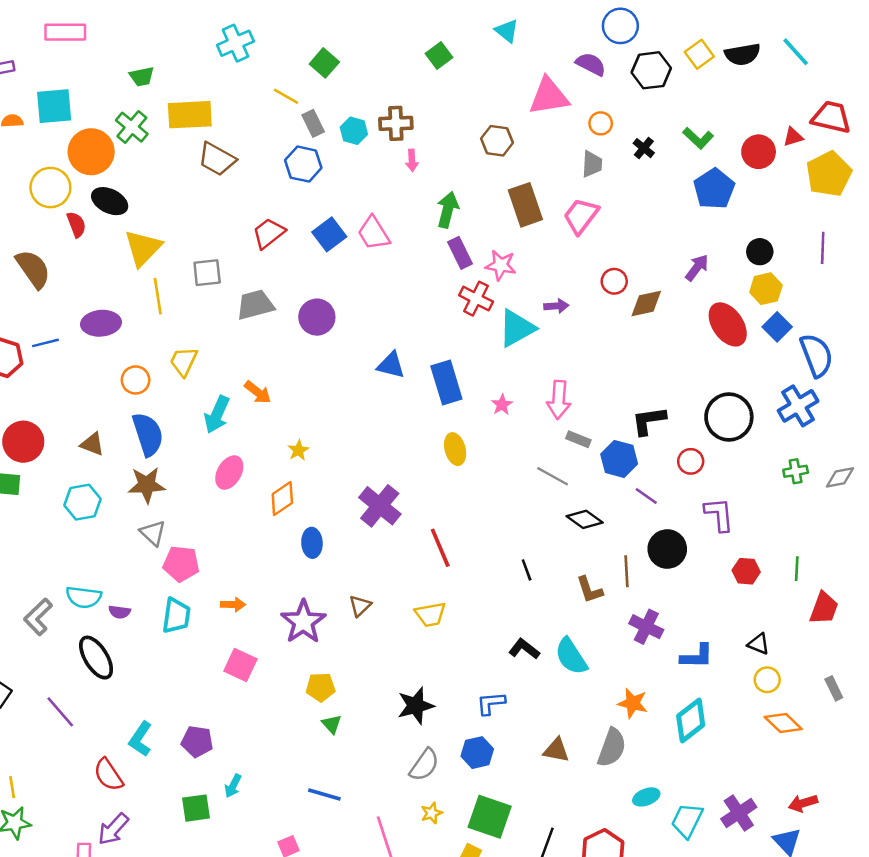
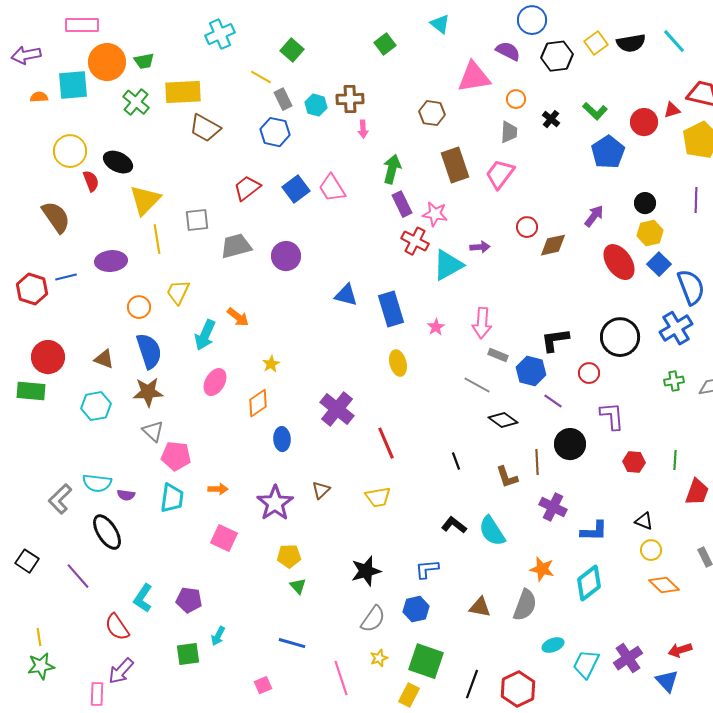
orange circle: (91, 152) -> (107, 62), moved

